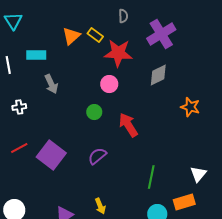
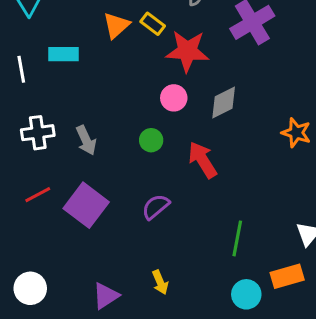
gray diamond: (158, 75) -> (224, 102), moved
gray arrow: (51, 84) -> (86, 140), moved
white cross: (19, 107) -> (38, 133), size x1.5

